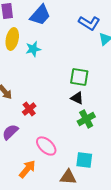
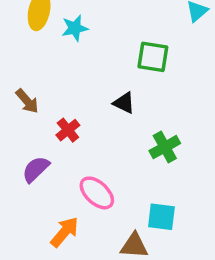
green square: (79, 77) -> (153, 57), moved
black triangle: (77, 98) -> (124, 103), moved

